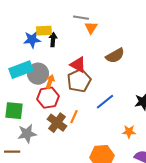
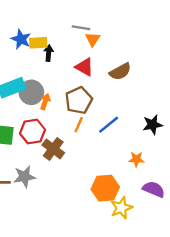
blue star: (32, 40) -> (21, 39), moved, turned 30
red triangle: (78, 65) -> (84, 67), moved
red hexagon: (48, 98) -> (33, 132), moved
orange line: (74, 117) -> (79, 125), moved
gray star: (27, 134) -> (24, 177), moved

